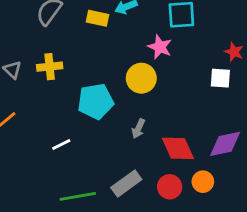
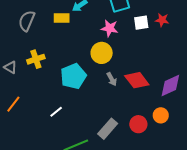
white square: (220, 78) -> (141, 23), moved
gray arrow: (138, 129) -> (112, 79), moved, turned -40
red diamond: (178, 148) -> (137, 80), moved

